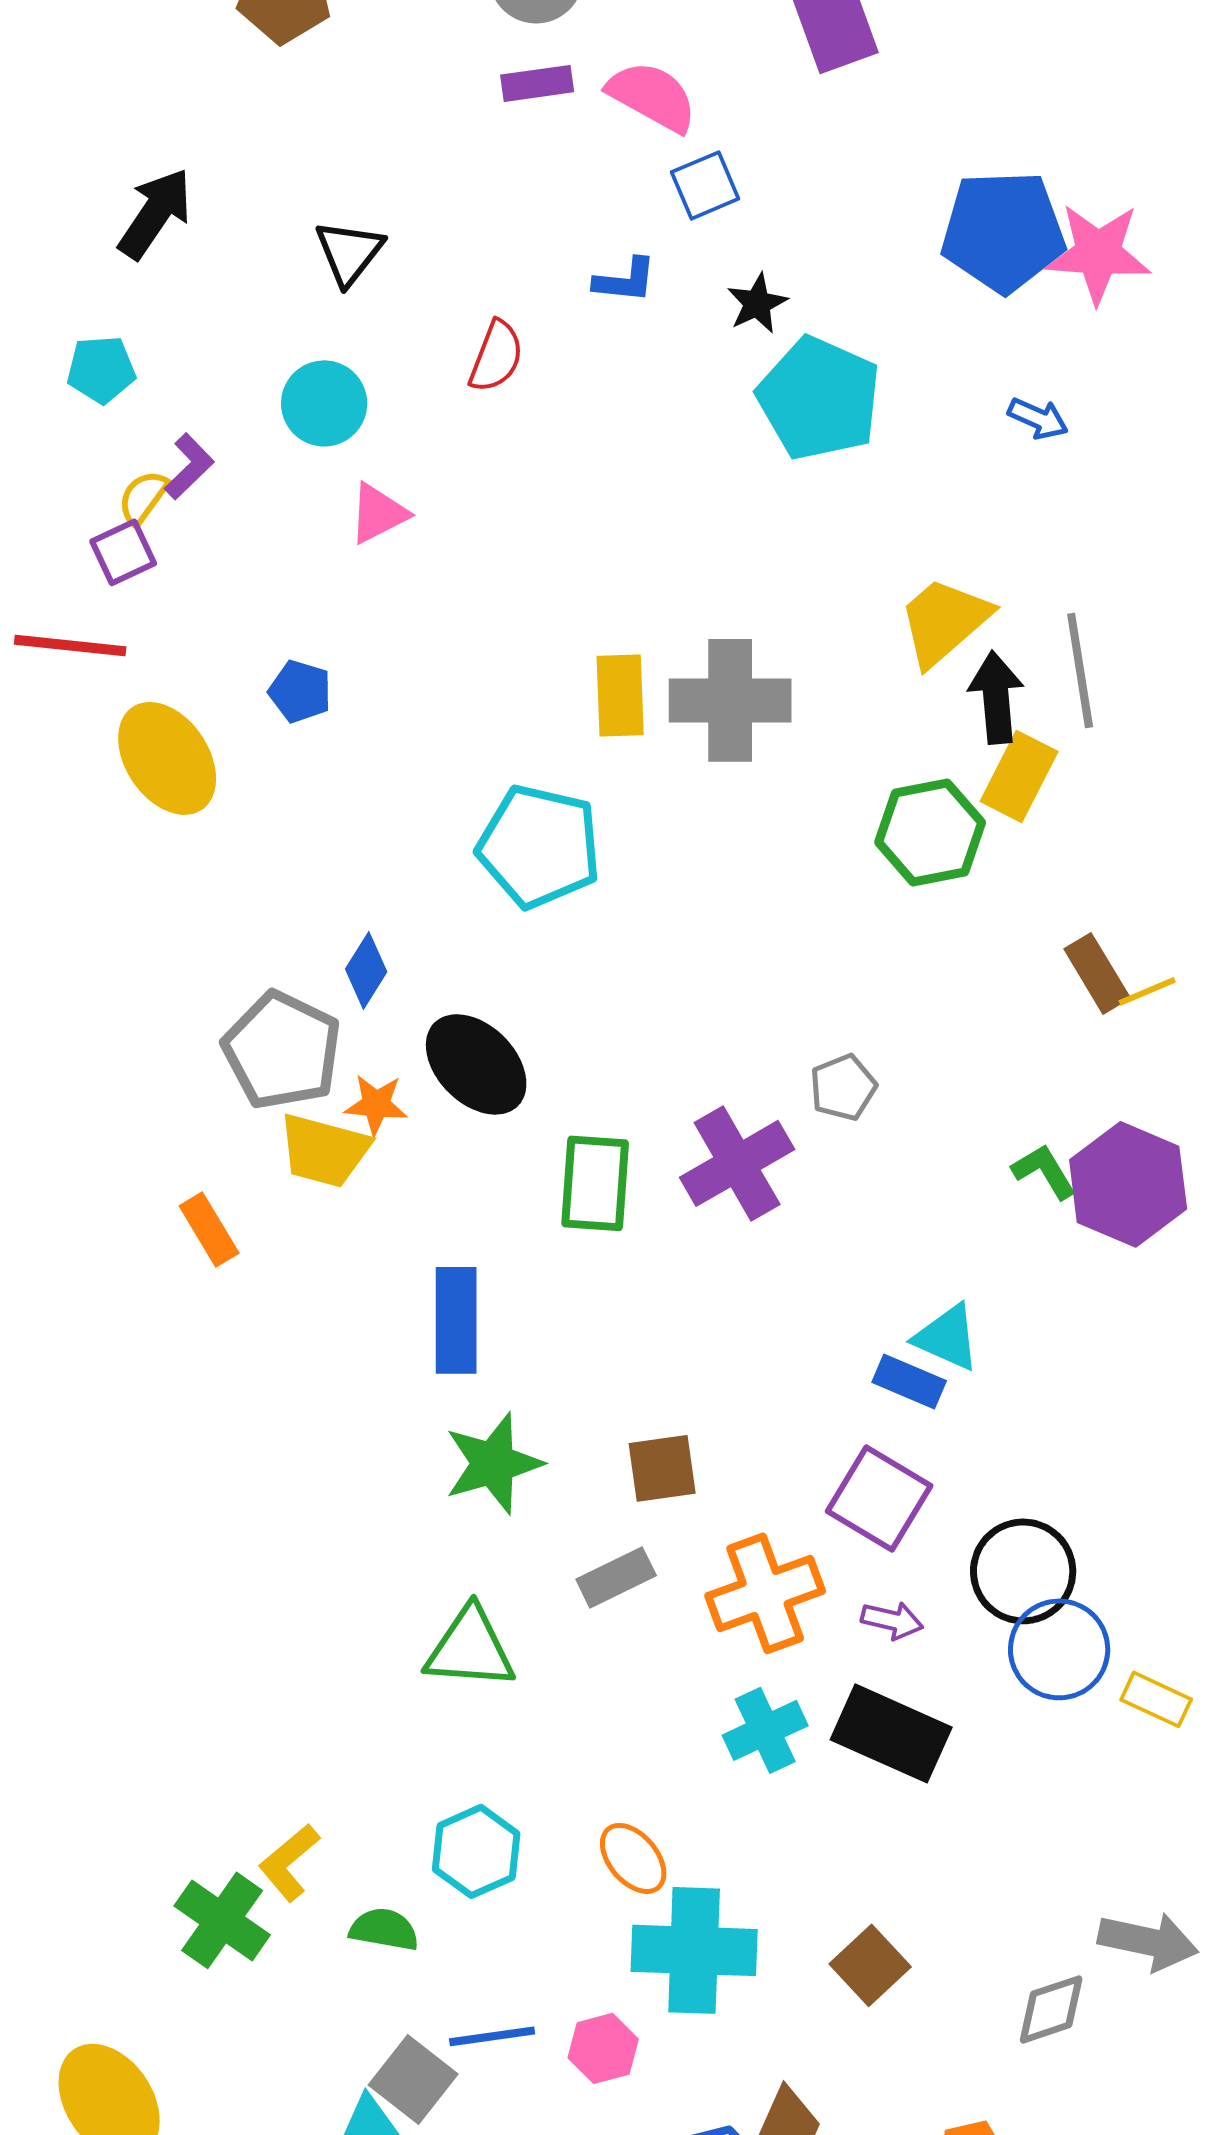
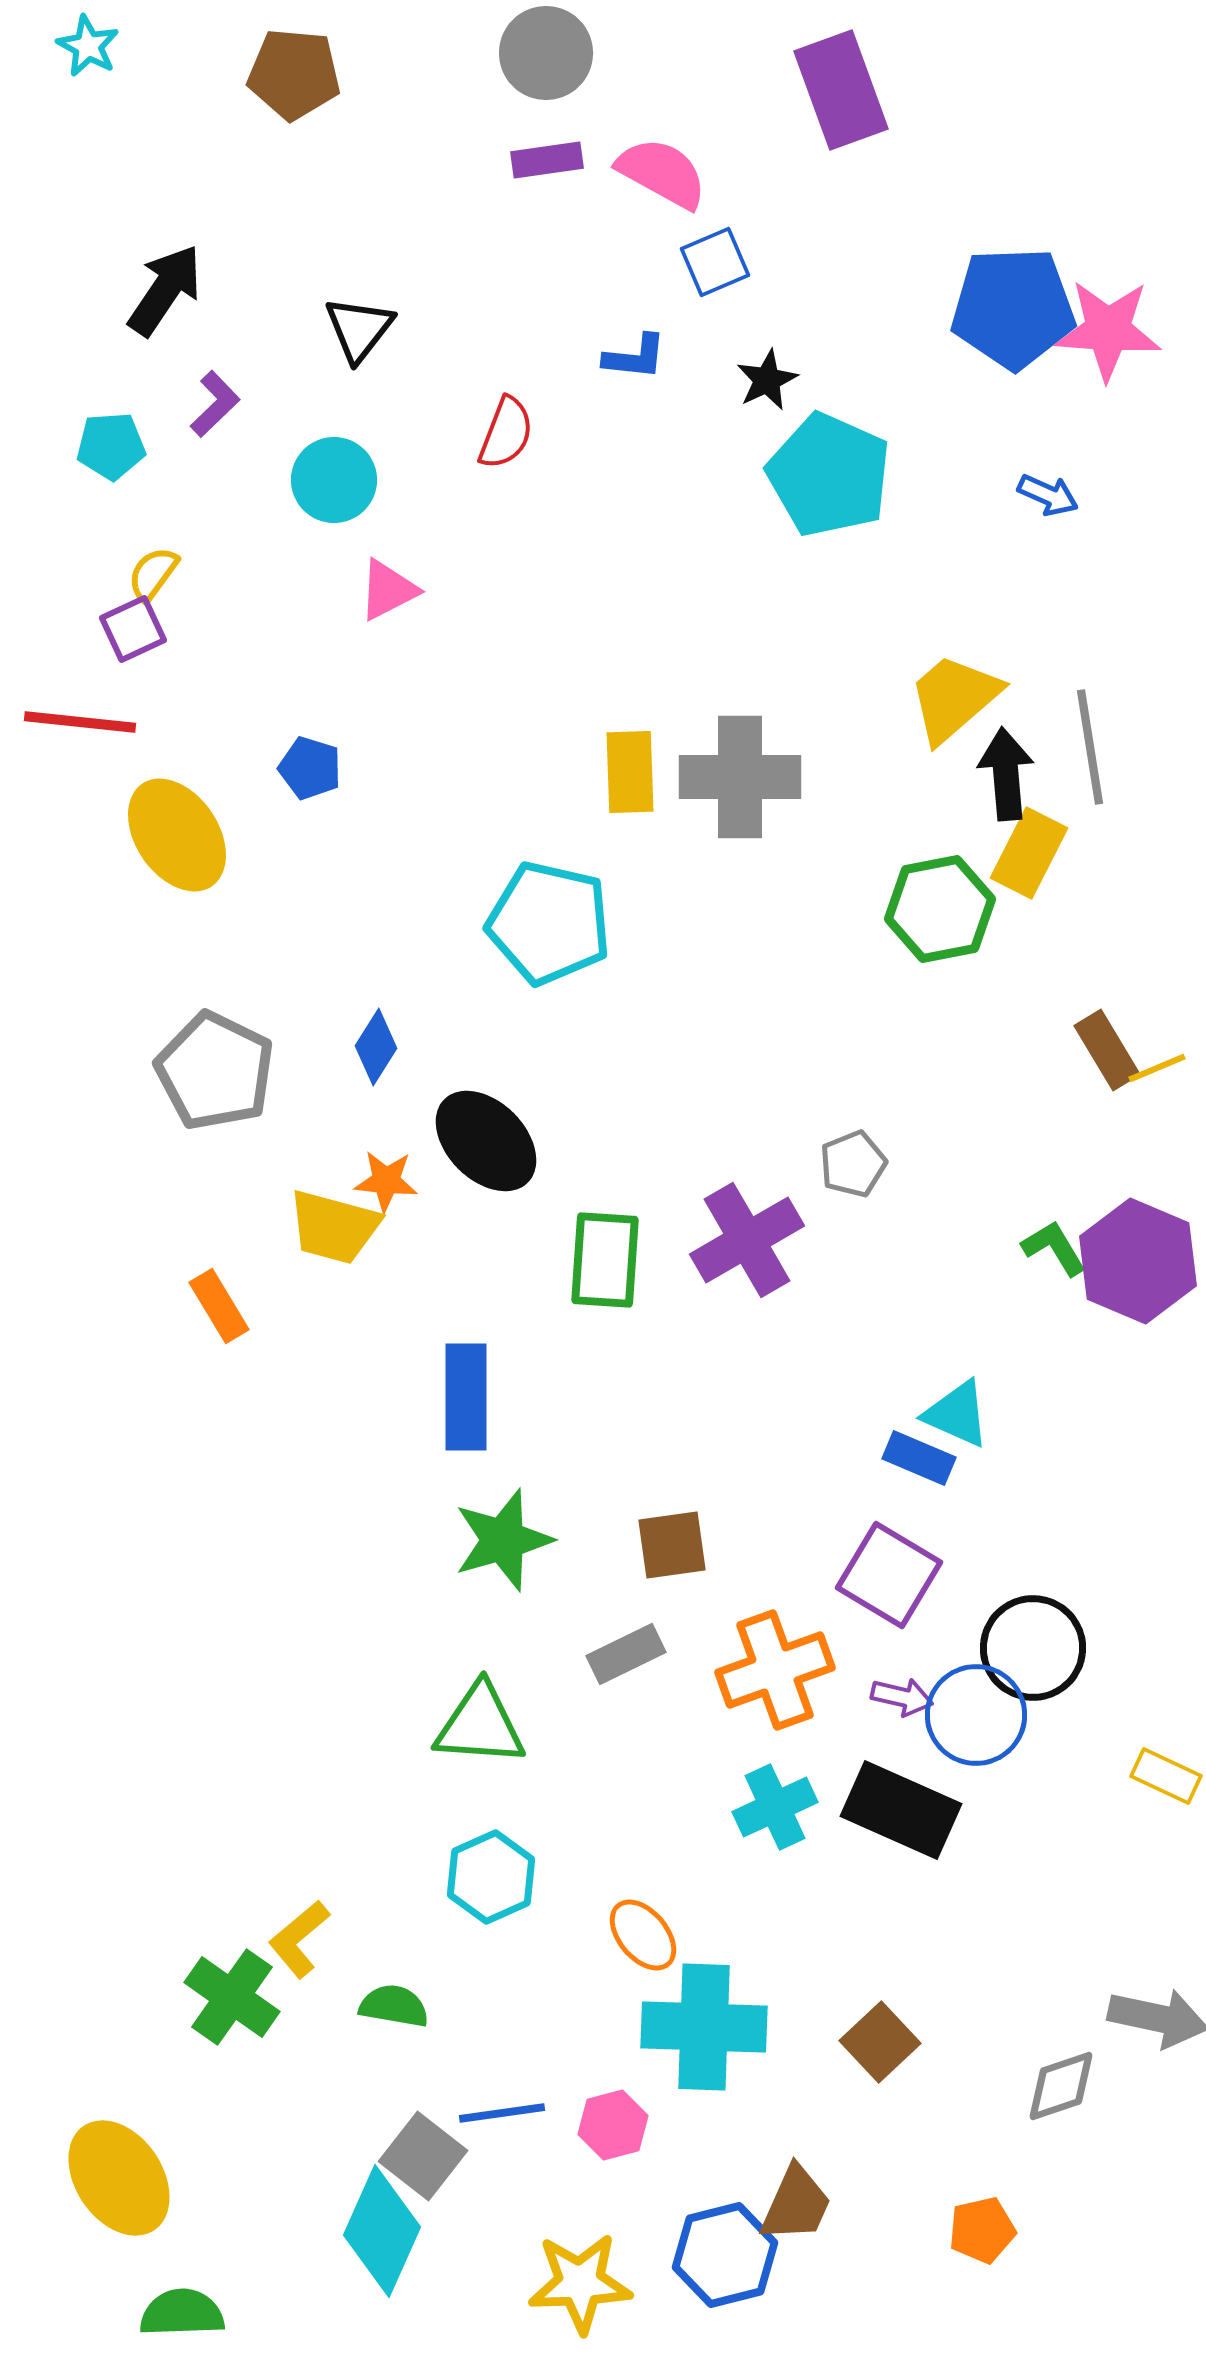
purple L-shape: (189, 466) -> (215, 404), moved
gray pentagon: (282, 1050) -> (215, 1071), moved
blue circle: (1059, 1649) -> (976, 1715), moved
cyan hexagon: (476, 1851) -> (491, 1877), moved

